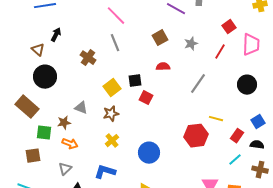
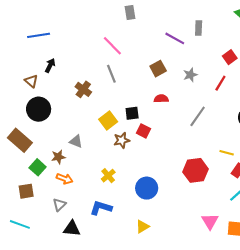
brown star: (111, 114) -> (122, 140), moved
yellow line: (216, 119) -> (227, 153), moved
green square: (44, 133) -> (38, 167), turned 35

